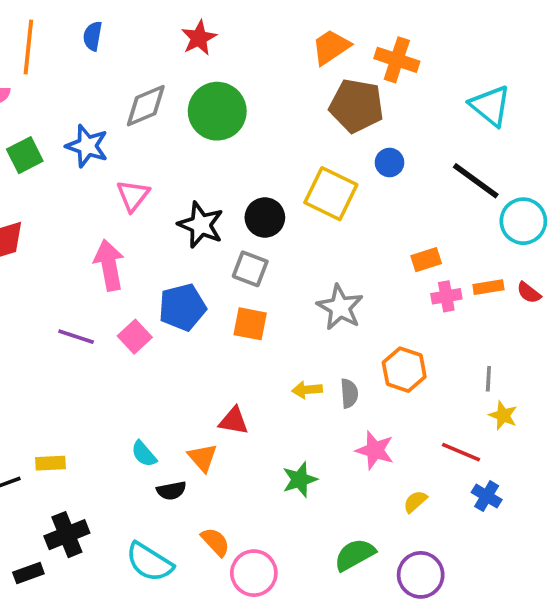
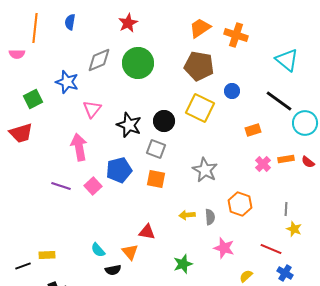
brown pentagon: (357, 106) -> (199, 66), moved
green square: (25, 155) -> (33, 99), moved
orange rectangle: (426, 260) -> (253, 130), moved
pink cross: (446, 296) -> (263, 164), turned -35

